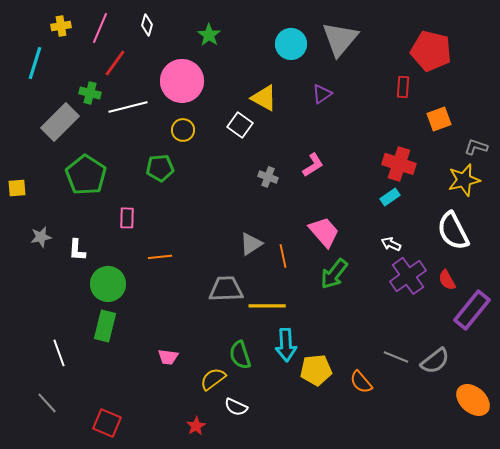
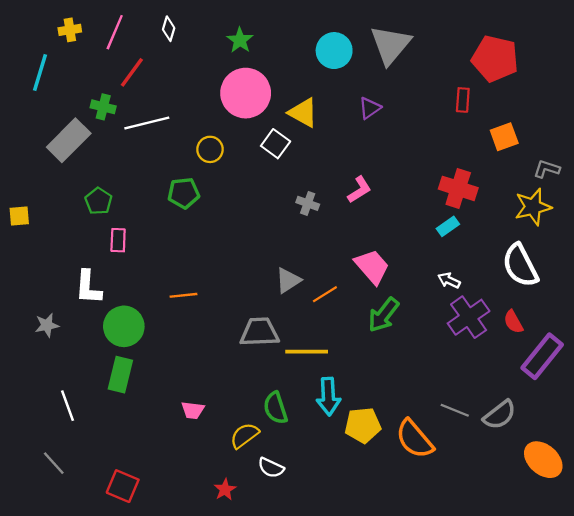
pink circle: (182, 81) -> (246, 93), moved
green pentagon: (86, 175) -> (99, 201), size x0.6
pink rectangle: (127, 218) -> (118, 240), moved
gray star: (41, 237) -> (47, 325), moved
white L-shape: (77, 250) -> (88, 287), size x1.4
orange line: (283, 256) -> (325, 294), turned 70
orange semicircle: (361, 382) -> (415, 439), size x1.5

